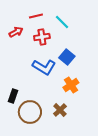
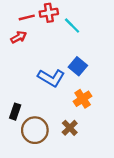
red line: (36, 16) -> (27, 17), moved
red cross: (42, 37) -> (49, 13), moved

